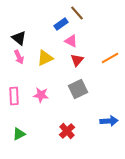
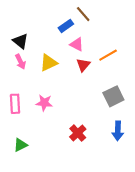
orange line: (110, 58) -> (108, 55), moved
gray square: (78, 89) -> (113, 96), moved
blue arrow: (109, 121) -> (118, 131), turned 96
red cross: (67, 131) -> (78, 133), moved

